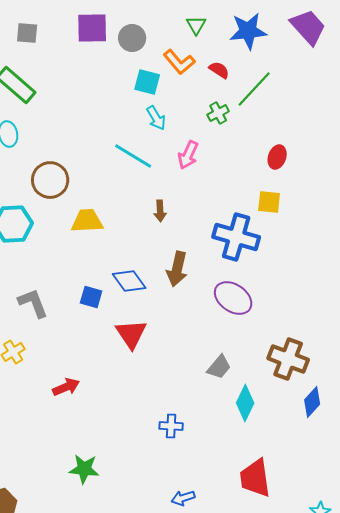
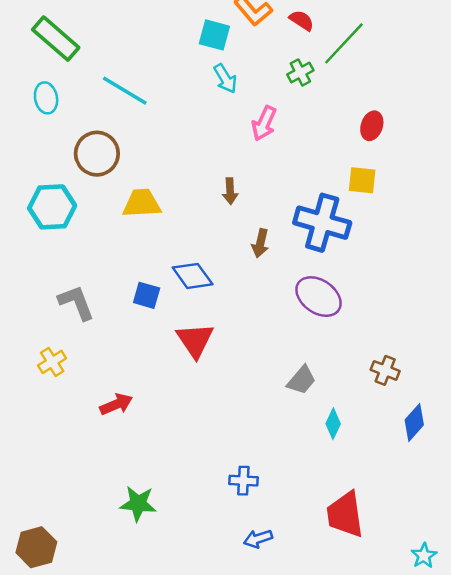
cyan line: (133, 156) -> (125, 91), moved
brown arrow: (177, 269) -> (260, 243), moved, size x0.7
brown cross: (288, 359) -> (385, 370), size x0.6
cyan diamond: (245, 403) -> (333, 424), size x0.7
blue cross: (171, 426) -> (243, 481), moved

